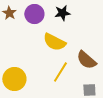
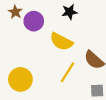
purple circle: (34, 14) -> (34, 21), moved

